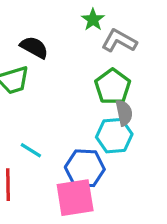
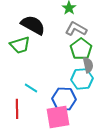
gray L-shape: (119, 41) -> (76, 29), moved
black semicircle: (34, 47) -> (33, 25), size x1.4

